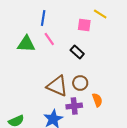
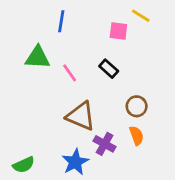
pink line: (49, 39) -> (70, 73), moved
brown circle: (80, 83) -> (137, 106), moved
purple cross: (74, 106) -> (105, 144), turned 35

